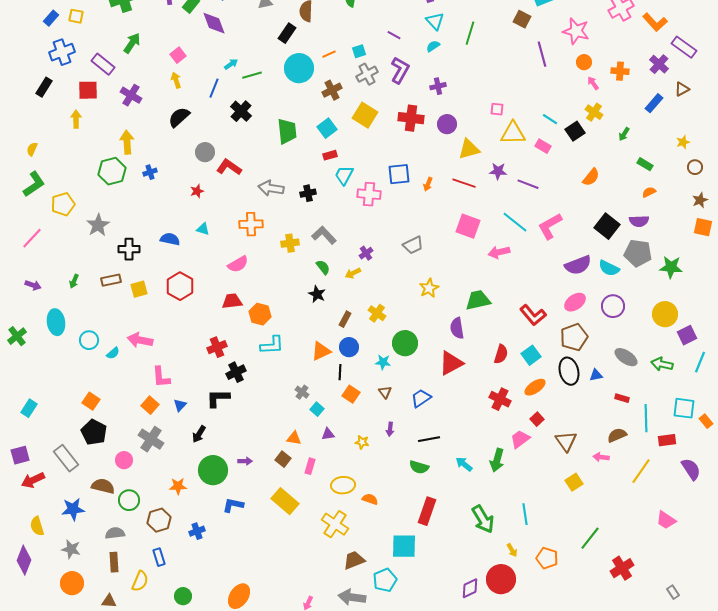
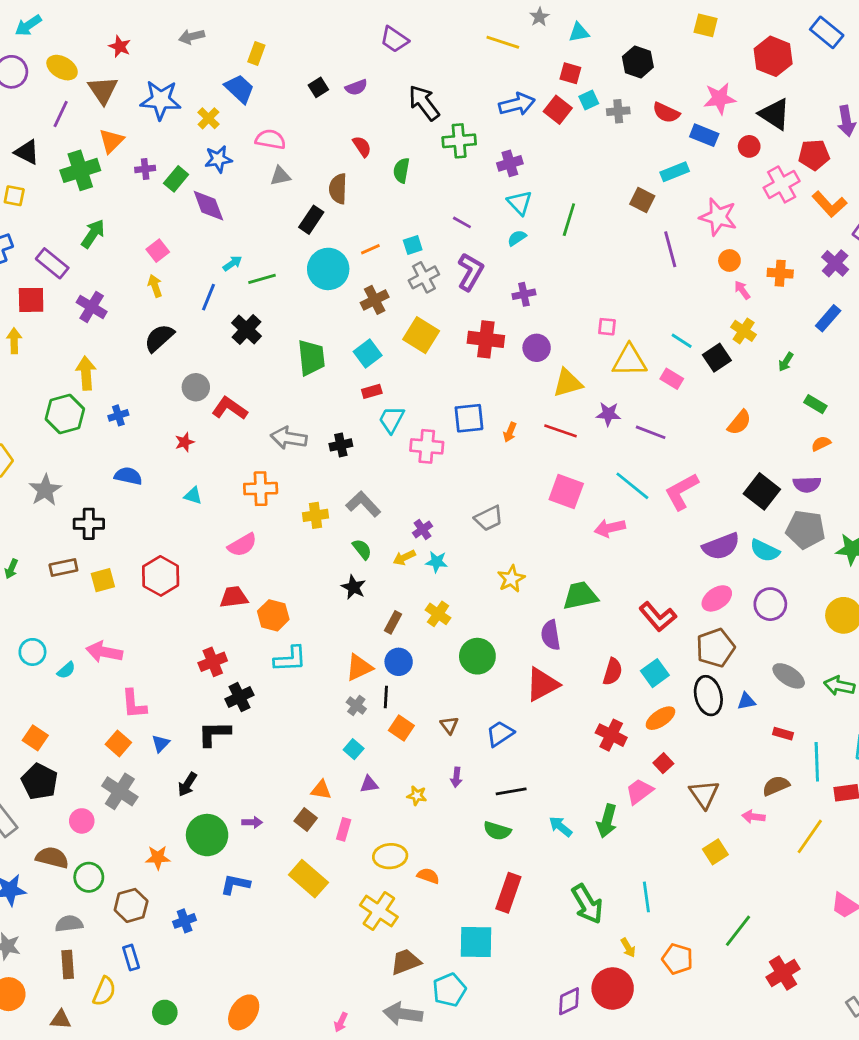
blue semicircle: (170, 239) -> (128, 476), moved
cyan star: (383, 362) -> (437, 562), moved
gray cross: (302, 392) -> (356, 705), moved

